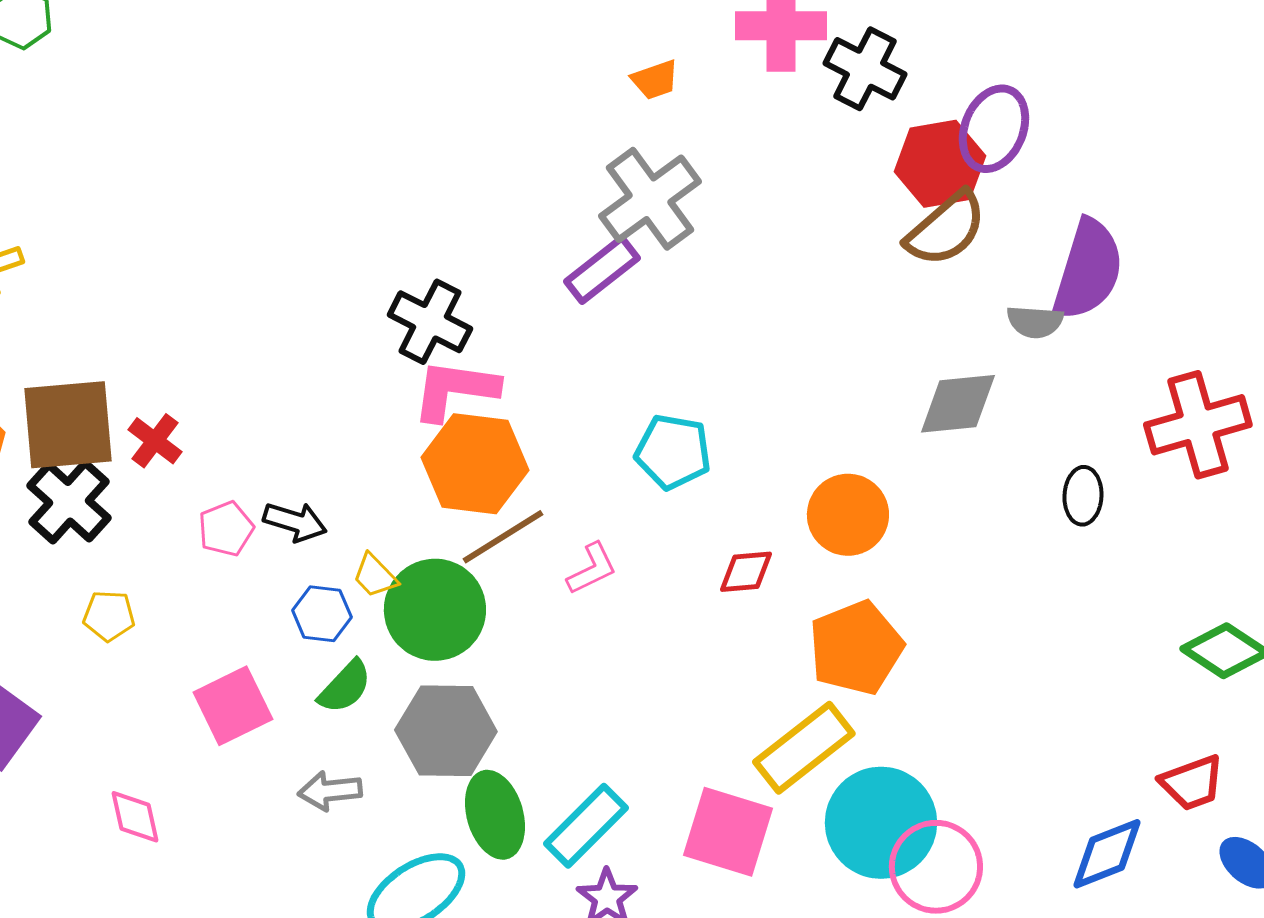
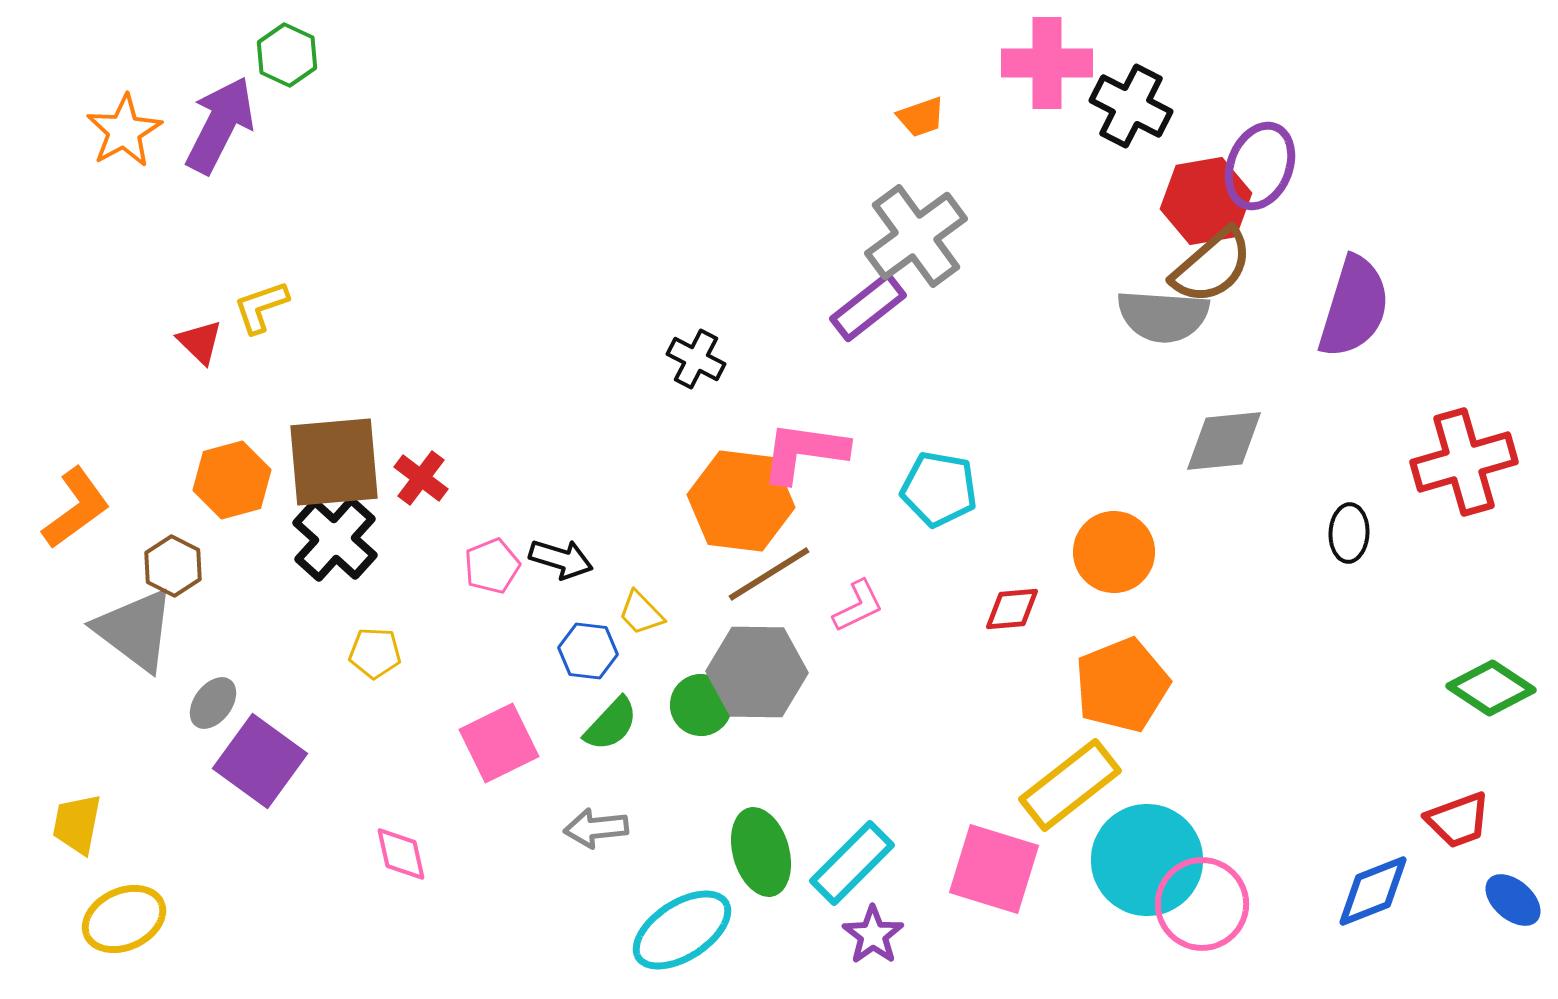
black cross: (430, 322) -> (696, 359), size x0.7
gray semicircle: (1035, 322) -> (1163, 316), moved, size x1.6
pink L-shape: (455, 390) -> (804, 452), moved
green circle: (435, 610) -> (701, 705), moved, size x0.6
gray hexagon: (446, 731) -> (757, 672), moved

